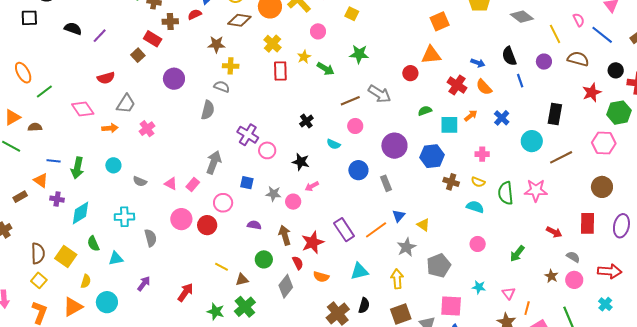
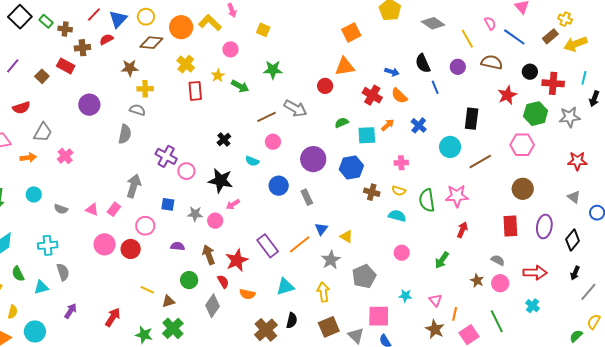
brown square: (138, 55) -> (42, 76), moved
black star: (301, 162) -> (221, 181), size x1.4
red arrow: (554, 232) -> (462, 230), moved, turned -91
gray semicircle: (151, 238) -> (63, 272), moved

